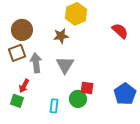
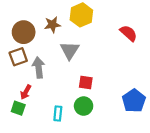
brown star: (61, 36) -> (52, 25), moved
gray triangle: (65, 65) -> (70, 50), moved
red square: (87, 88) -> (86, 82), moved

